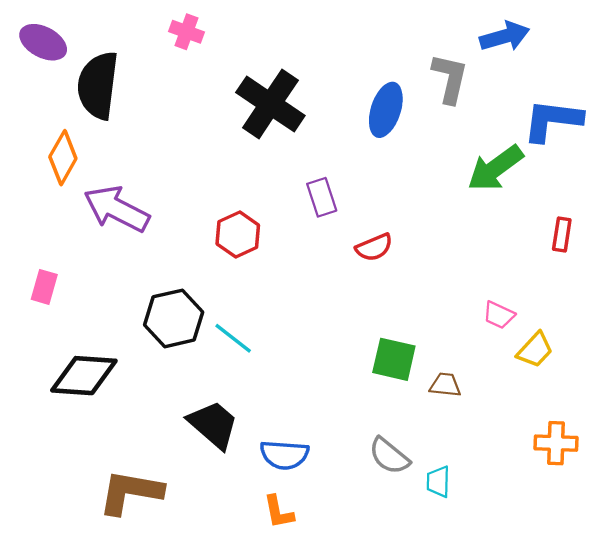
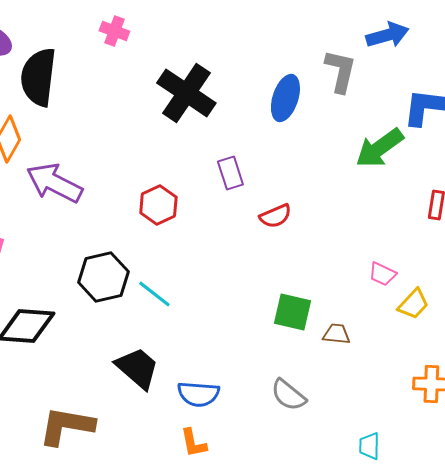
cyan trapezoid: (438, 482) -> (369, 446), moved

